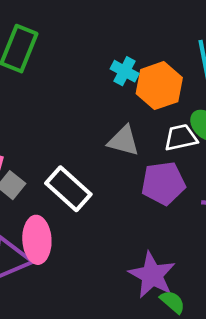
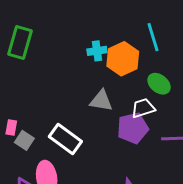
cyan cross: (125, 71) -> (97, 51), turned -30
white trapezoid: (181, 138) -> (143, 108), moved

